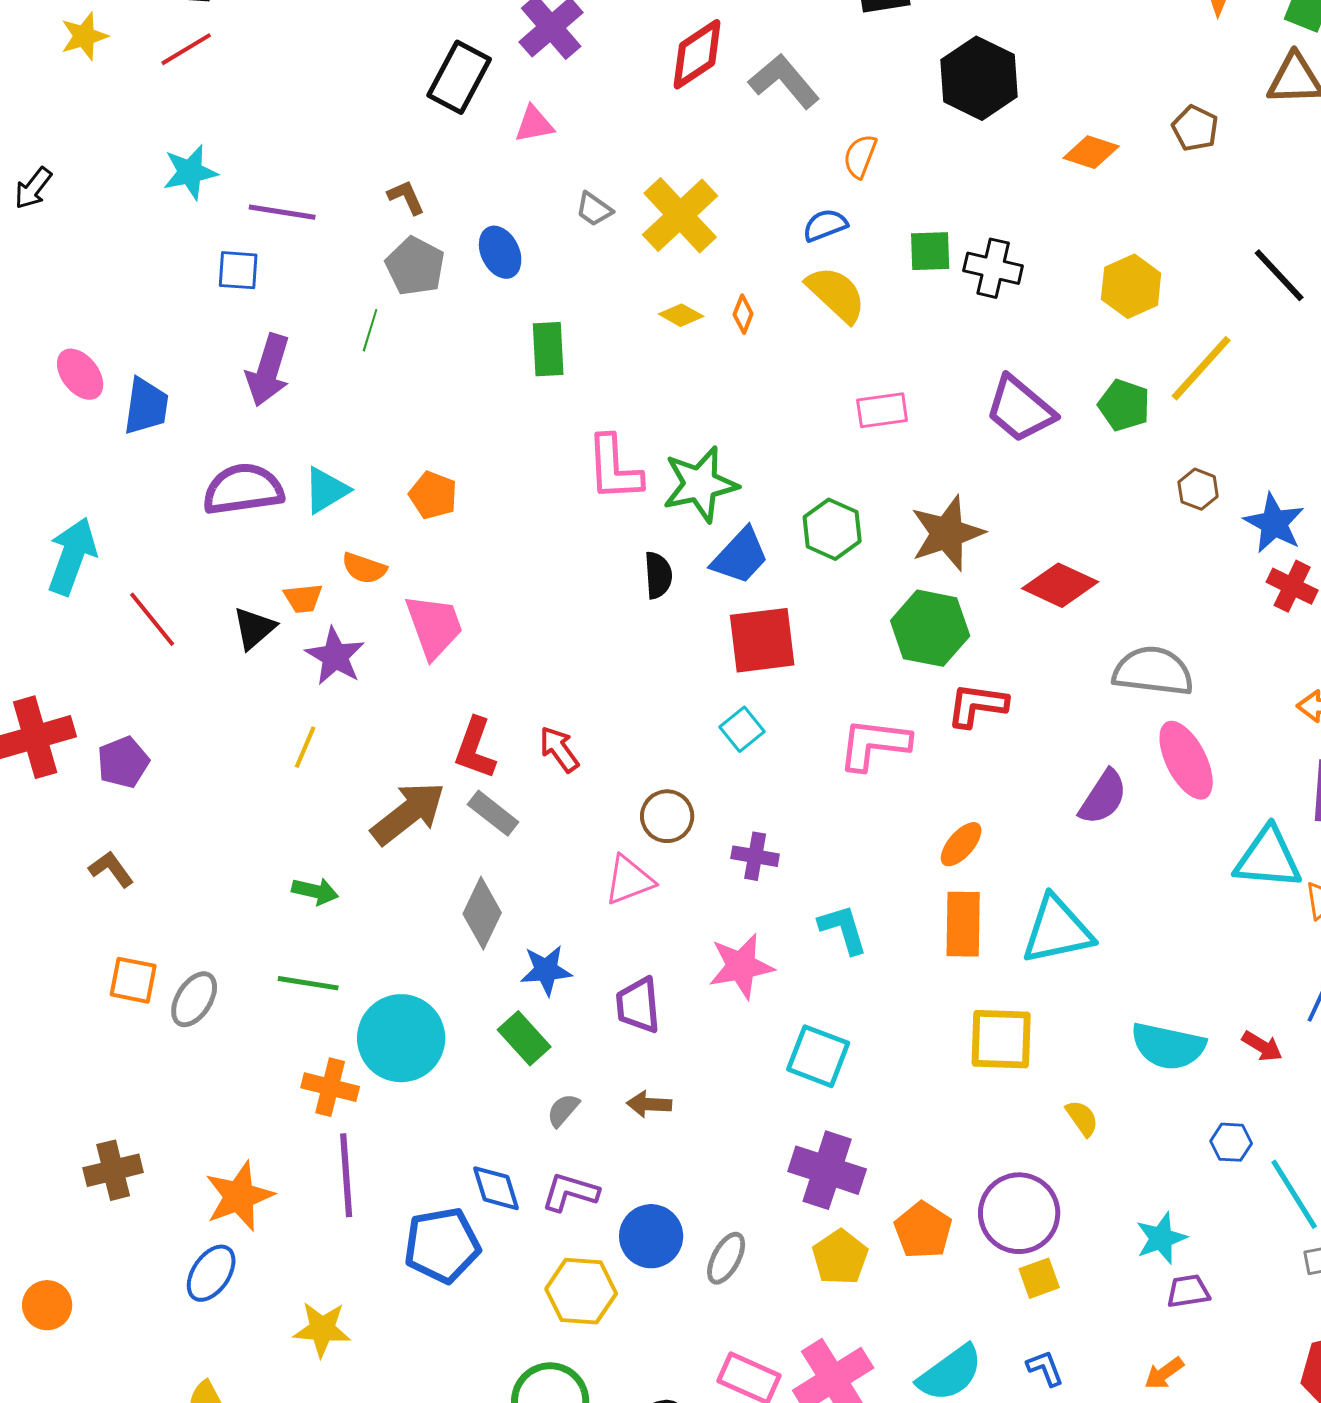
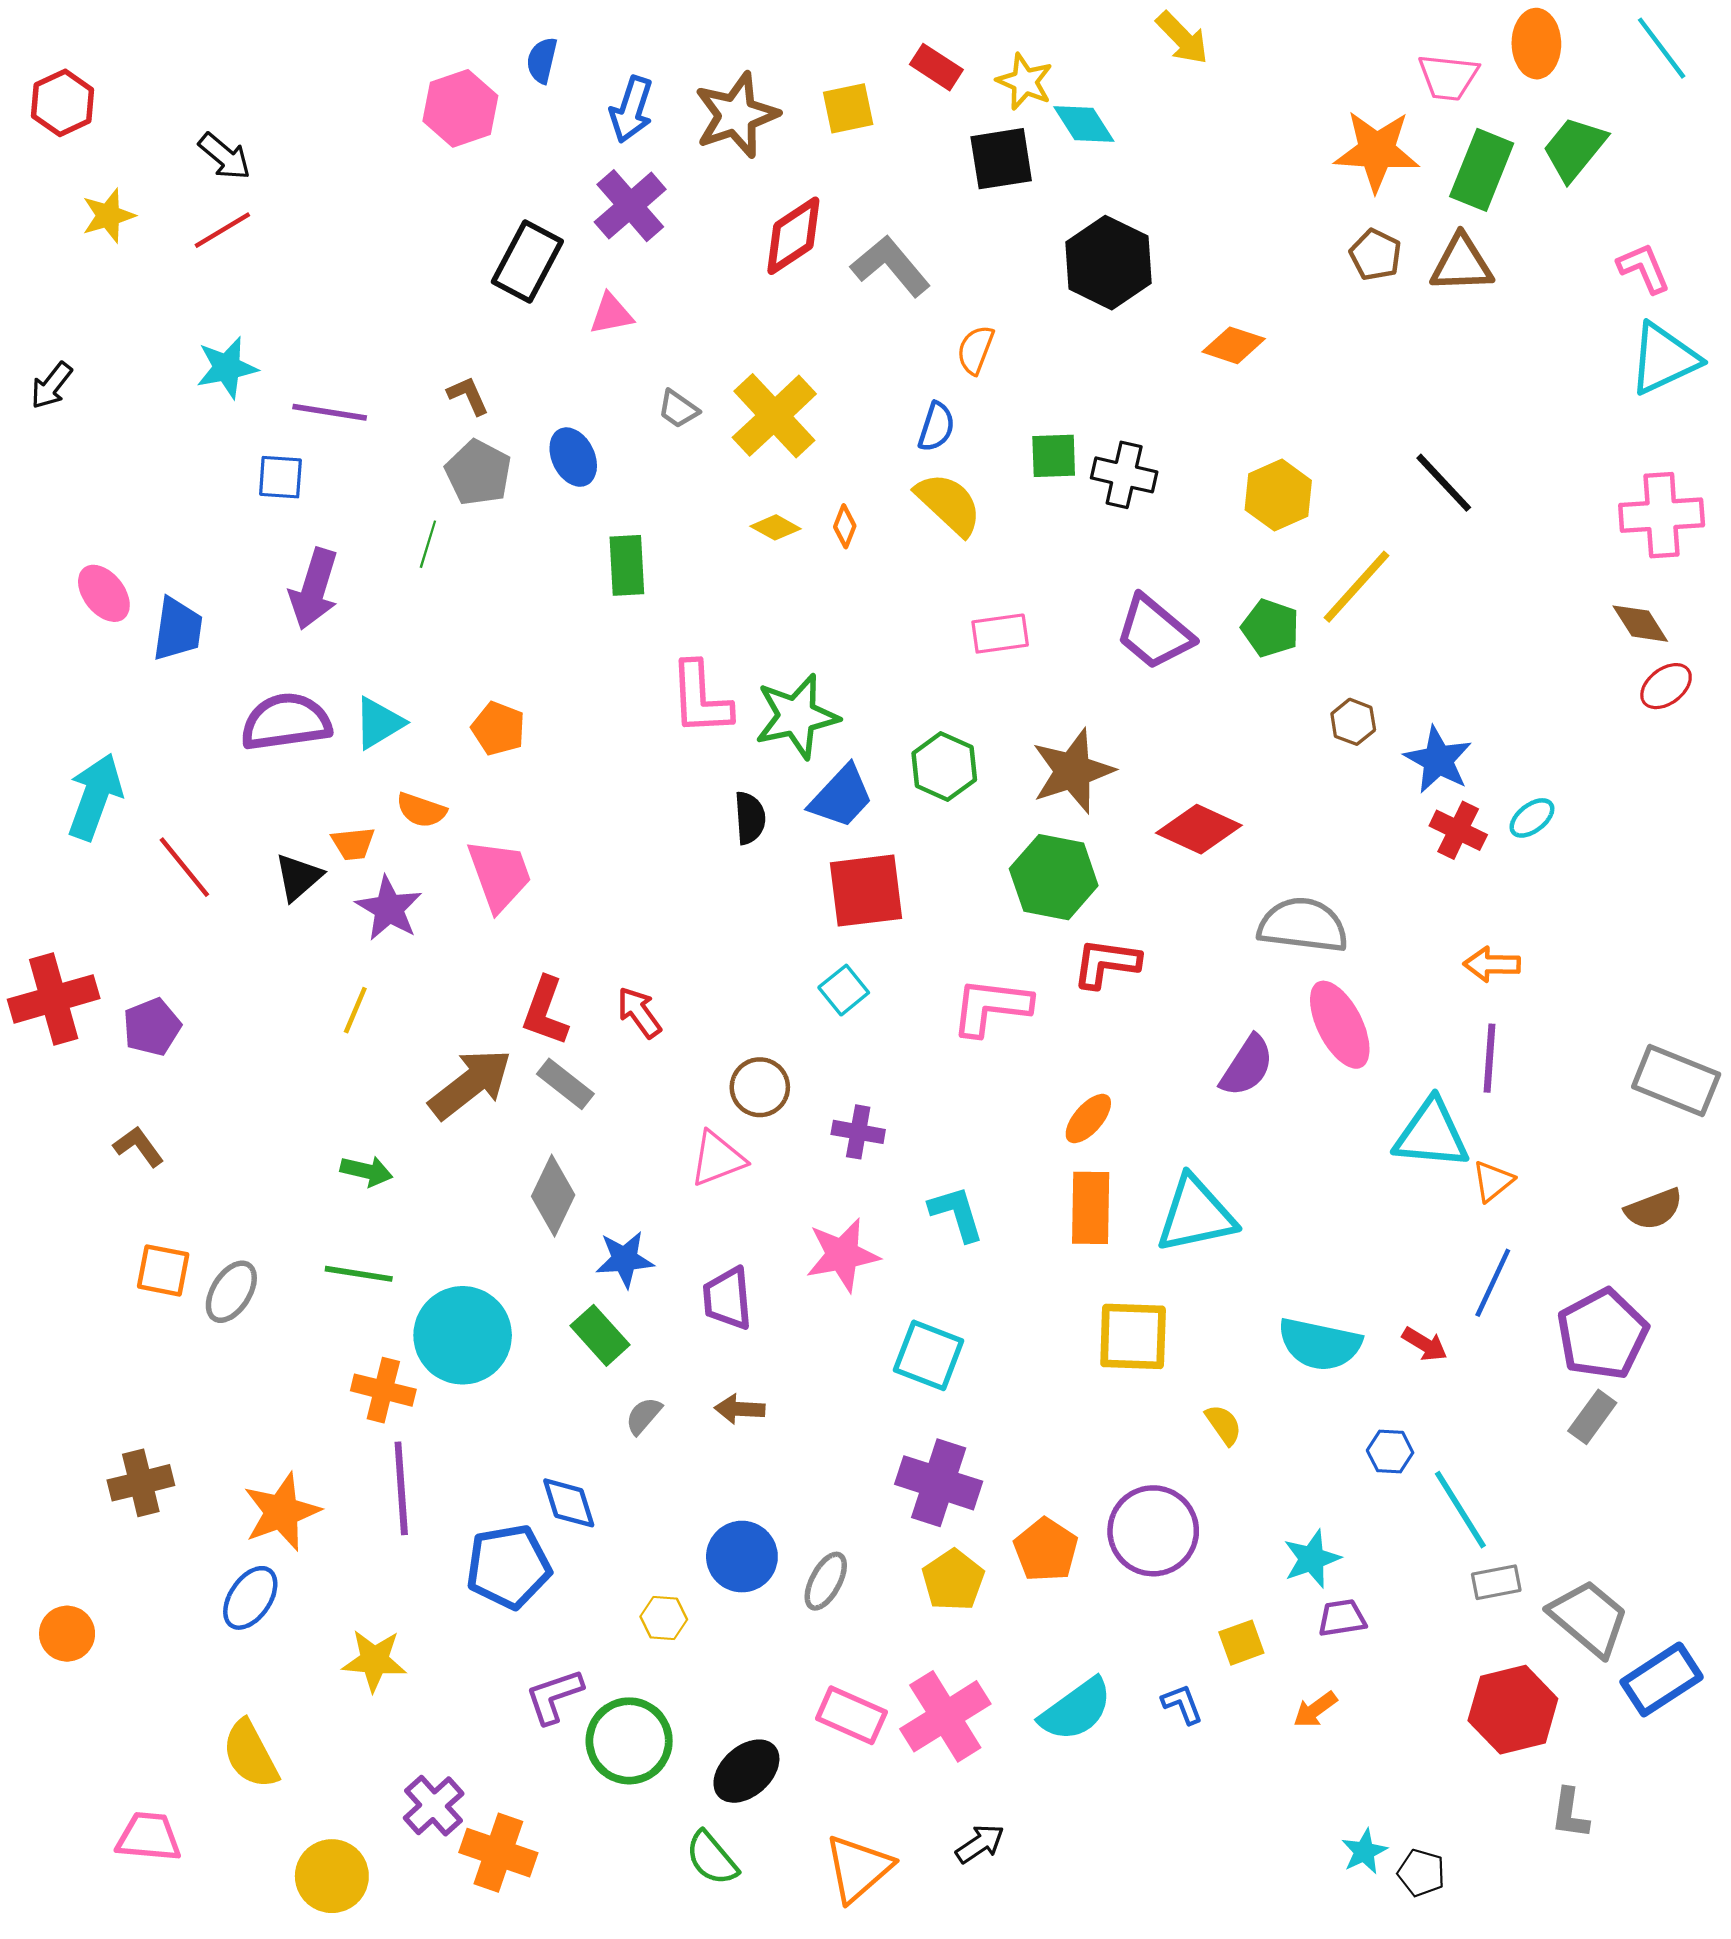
brown pentagon: (1195, 128) -> (1376, 255), moved
blue semicircle: (825, 225) -> (936, 427), turned 129
purple L-shape: (570, 1192) -> (554, 1696), moved, turned -36
yellow square: (1039, 1278) -> (1241, 1643), moved
yellow hexagon: (581, 1291) -> (664, 1618), size x0.6

